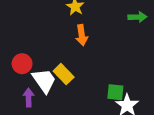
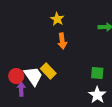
red circle: (22, 64) -> (16, 76), moved
green square: (115, 92) -> (97, 73), moved

